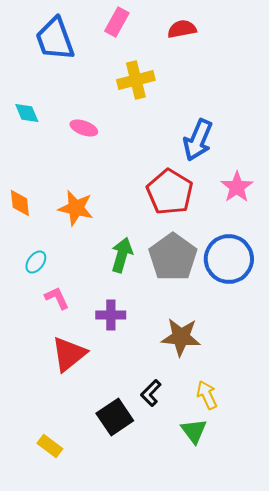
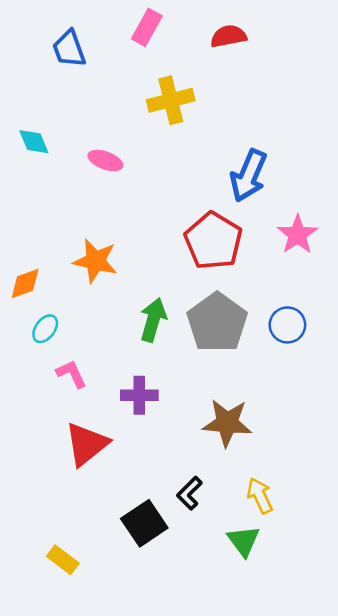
blue trapezoid: (55, 39) -> (69, 49), size x0.7
orange diamond: (20, 203) -> (25, 284), moved, turned 76
blue circle: (229, 259) -> (287, 325), size x0.6

